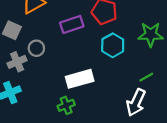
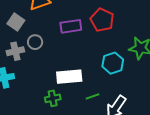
cyan hexagon: (113, 45) -> (113, 63), moved
green line: (146, 77) -> (92, 96), moved

